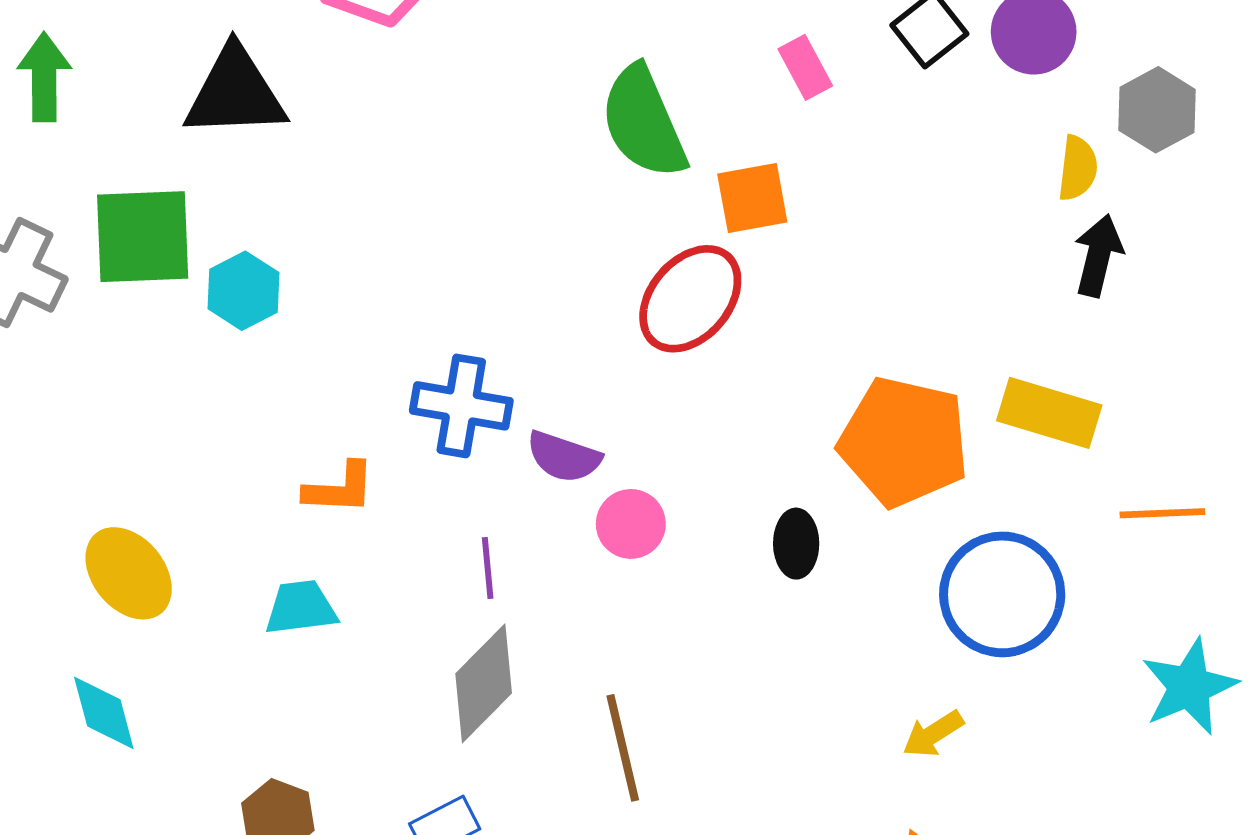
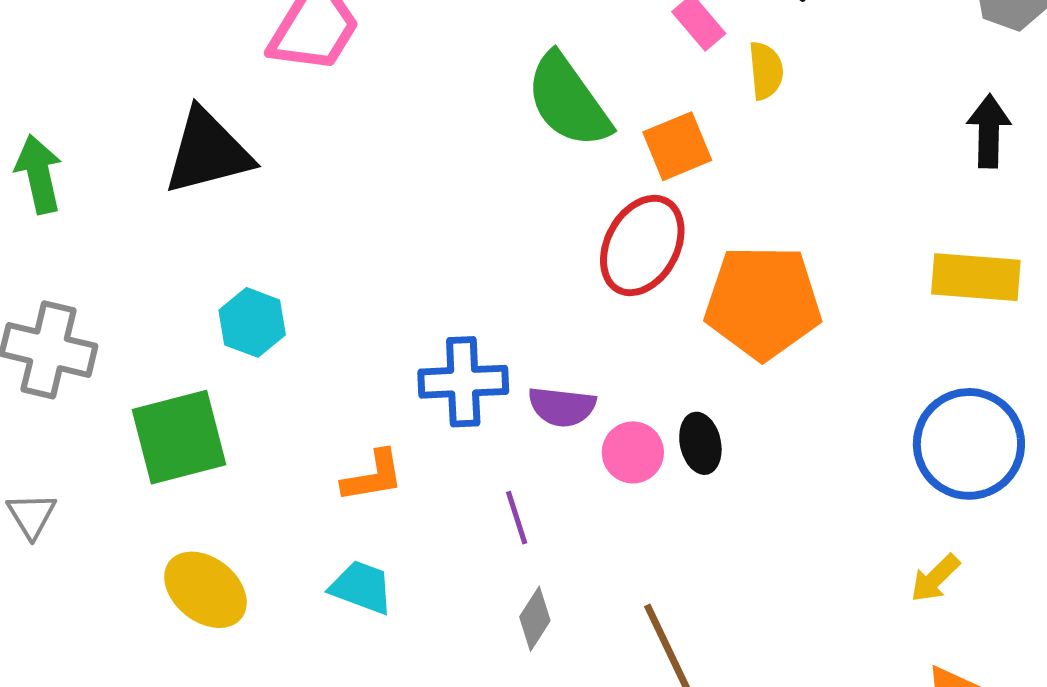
yellow semicircle: (1078, 168) -> (766, 71), moved
green square: (143, 237) -> (179, 437), moved
orange pentagon: (904, 442) -> (763, 302), moved
black ellipse: (796, 544) -> (700, 443), moved
cyan trapezoid: (301, 608) -> (362, 587), turned 40
gray diamond: (484, 683) -> (535, 619), size x0.6

